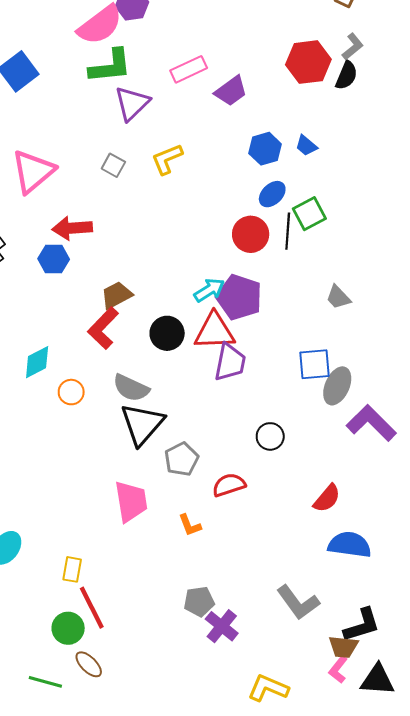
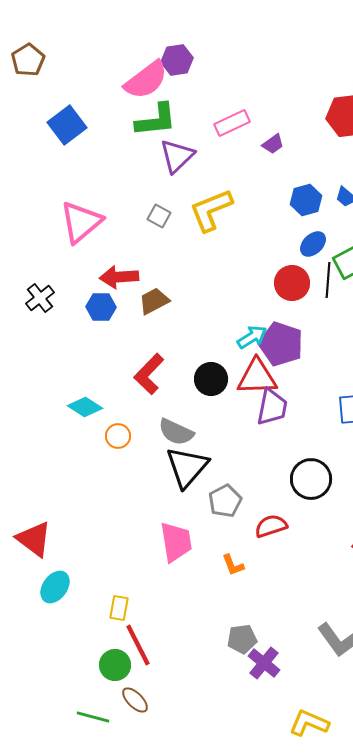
purple trapezoid: (231, 91) -> (273, 144), size x0.7
yellow L-shape: (167, 159) -> (211, 210), size x1.4
brown trapezoid: (117, 295) -> (154, 301), moved
cyan diamond: (37, 362) -> (85, 407), turned 60
black circle: (270, 436) -> (311, 479), size x1.5

